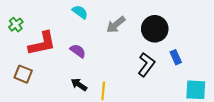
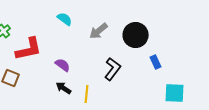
purple semicircle: (78, 51) -> (63, 65), moved
black L-shape: (146, 65) -> (113, 69), moved

